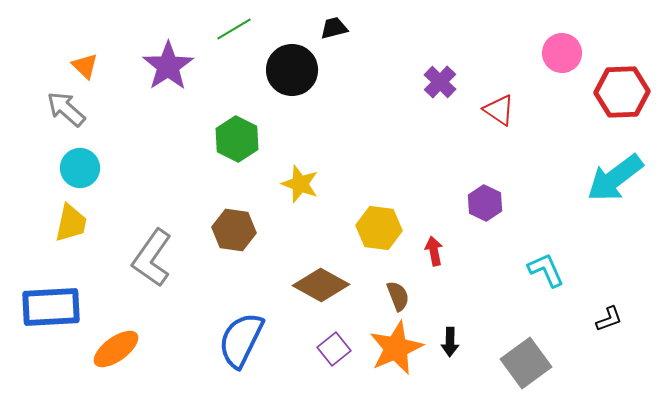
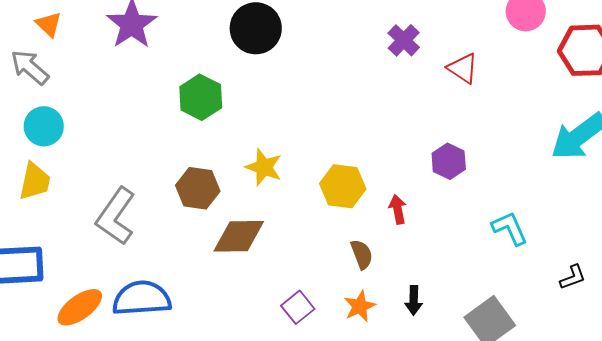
yellow star: (300, 184) -> (264, 167), moved
brown diamond: (321, 285) -> (239, 236), moved, turned -30
blue semicircle: (241, 340) -> (142, 298), moved, turned 60
orange star: (396, 348) -> (360, 306), size x0.6

